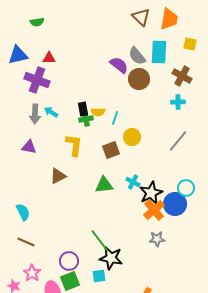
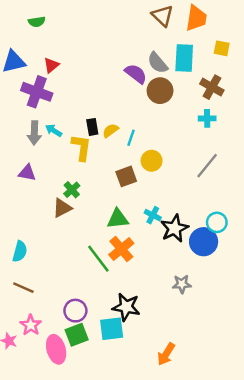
red triangle: (49, 58) -> (51, 65), turned -40
yellow semicircle: (98, 112) -> (110, 131), turned 144
green cross: (86, 119) -> (72, 190), moved, turned -32
yellow L-shape: (74, 145) -> (81, 147), moved
orange cross: (154, 210) -> (121, 249), moved
cyan semicircle: (23, 212) -> (20, 251), turned 42
green line: (100, 241) -> (98, 259), moved
cyan square: (99, 276) -> (112, 329), size x1.5

